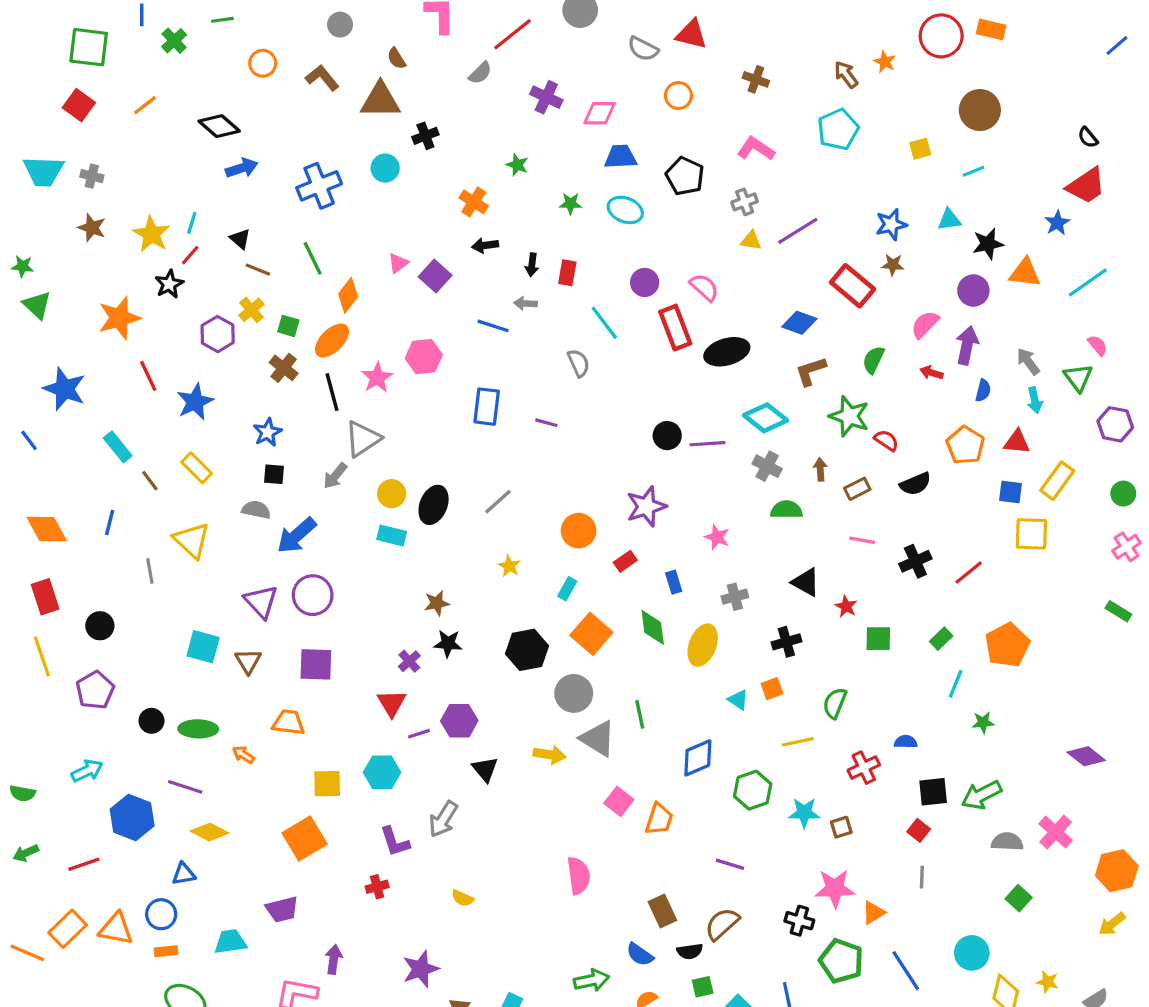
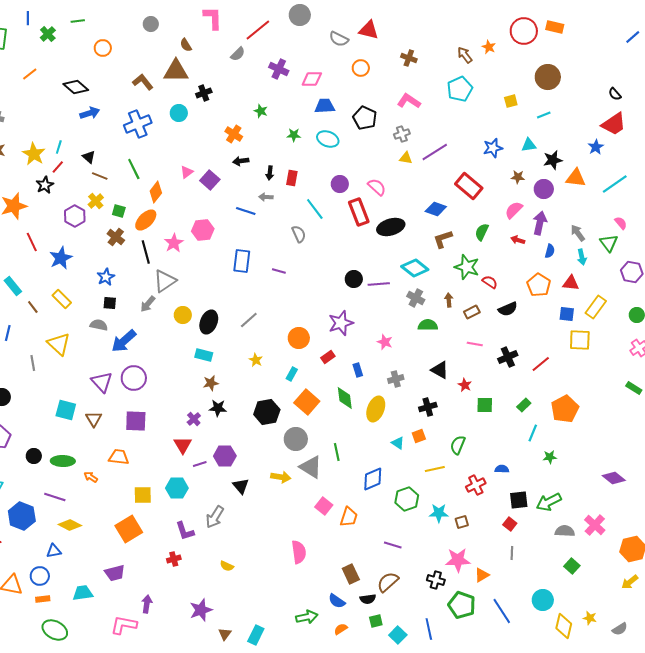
brown L-shape: (322, 78) -> (143, 82), moved
brown star: (893, 265) -> (518, 177), moved
cyan rectangle: (392, 535) -> (204, 355), moved

